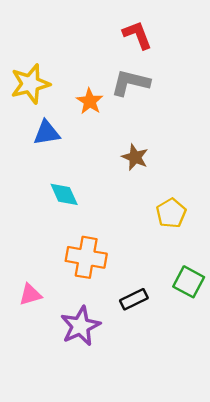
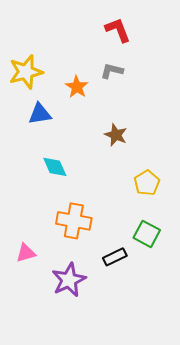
gray L-shape: (130, 83) -> (112, 71), size x0.7
green square: (189, 282) -> (147, 234), moved

